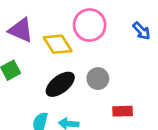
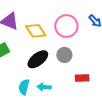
pink circle: (90, 25) -> (66, 26), moved

